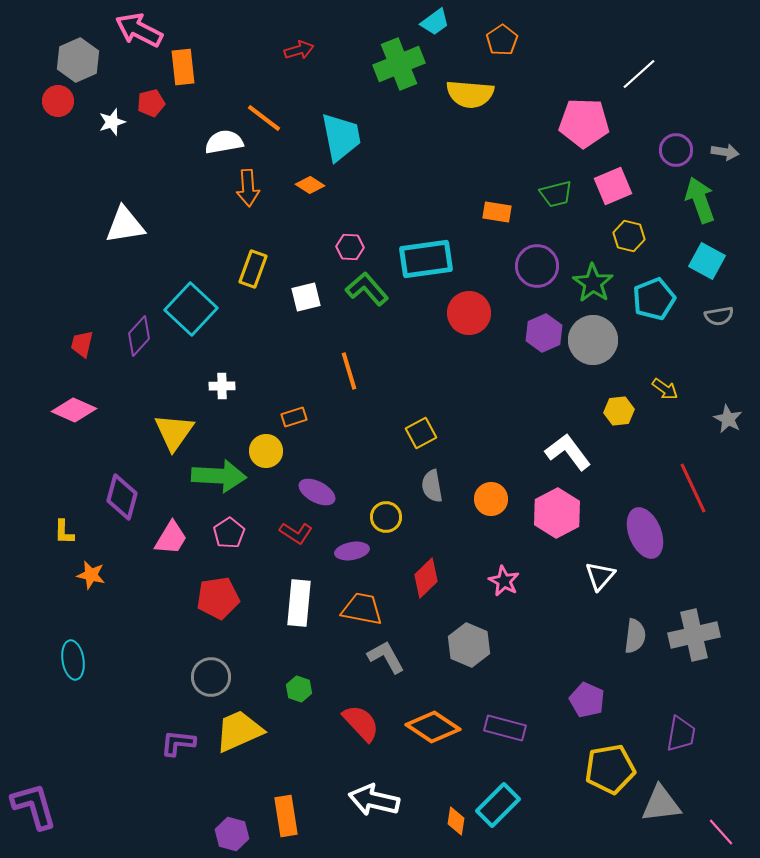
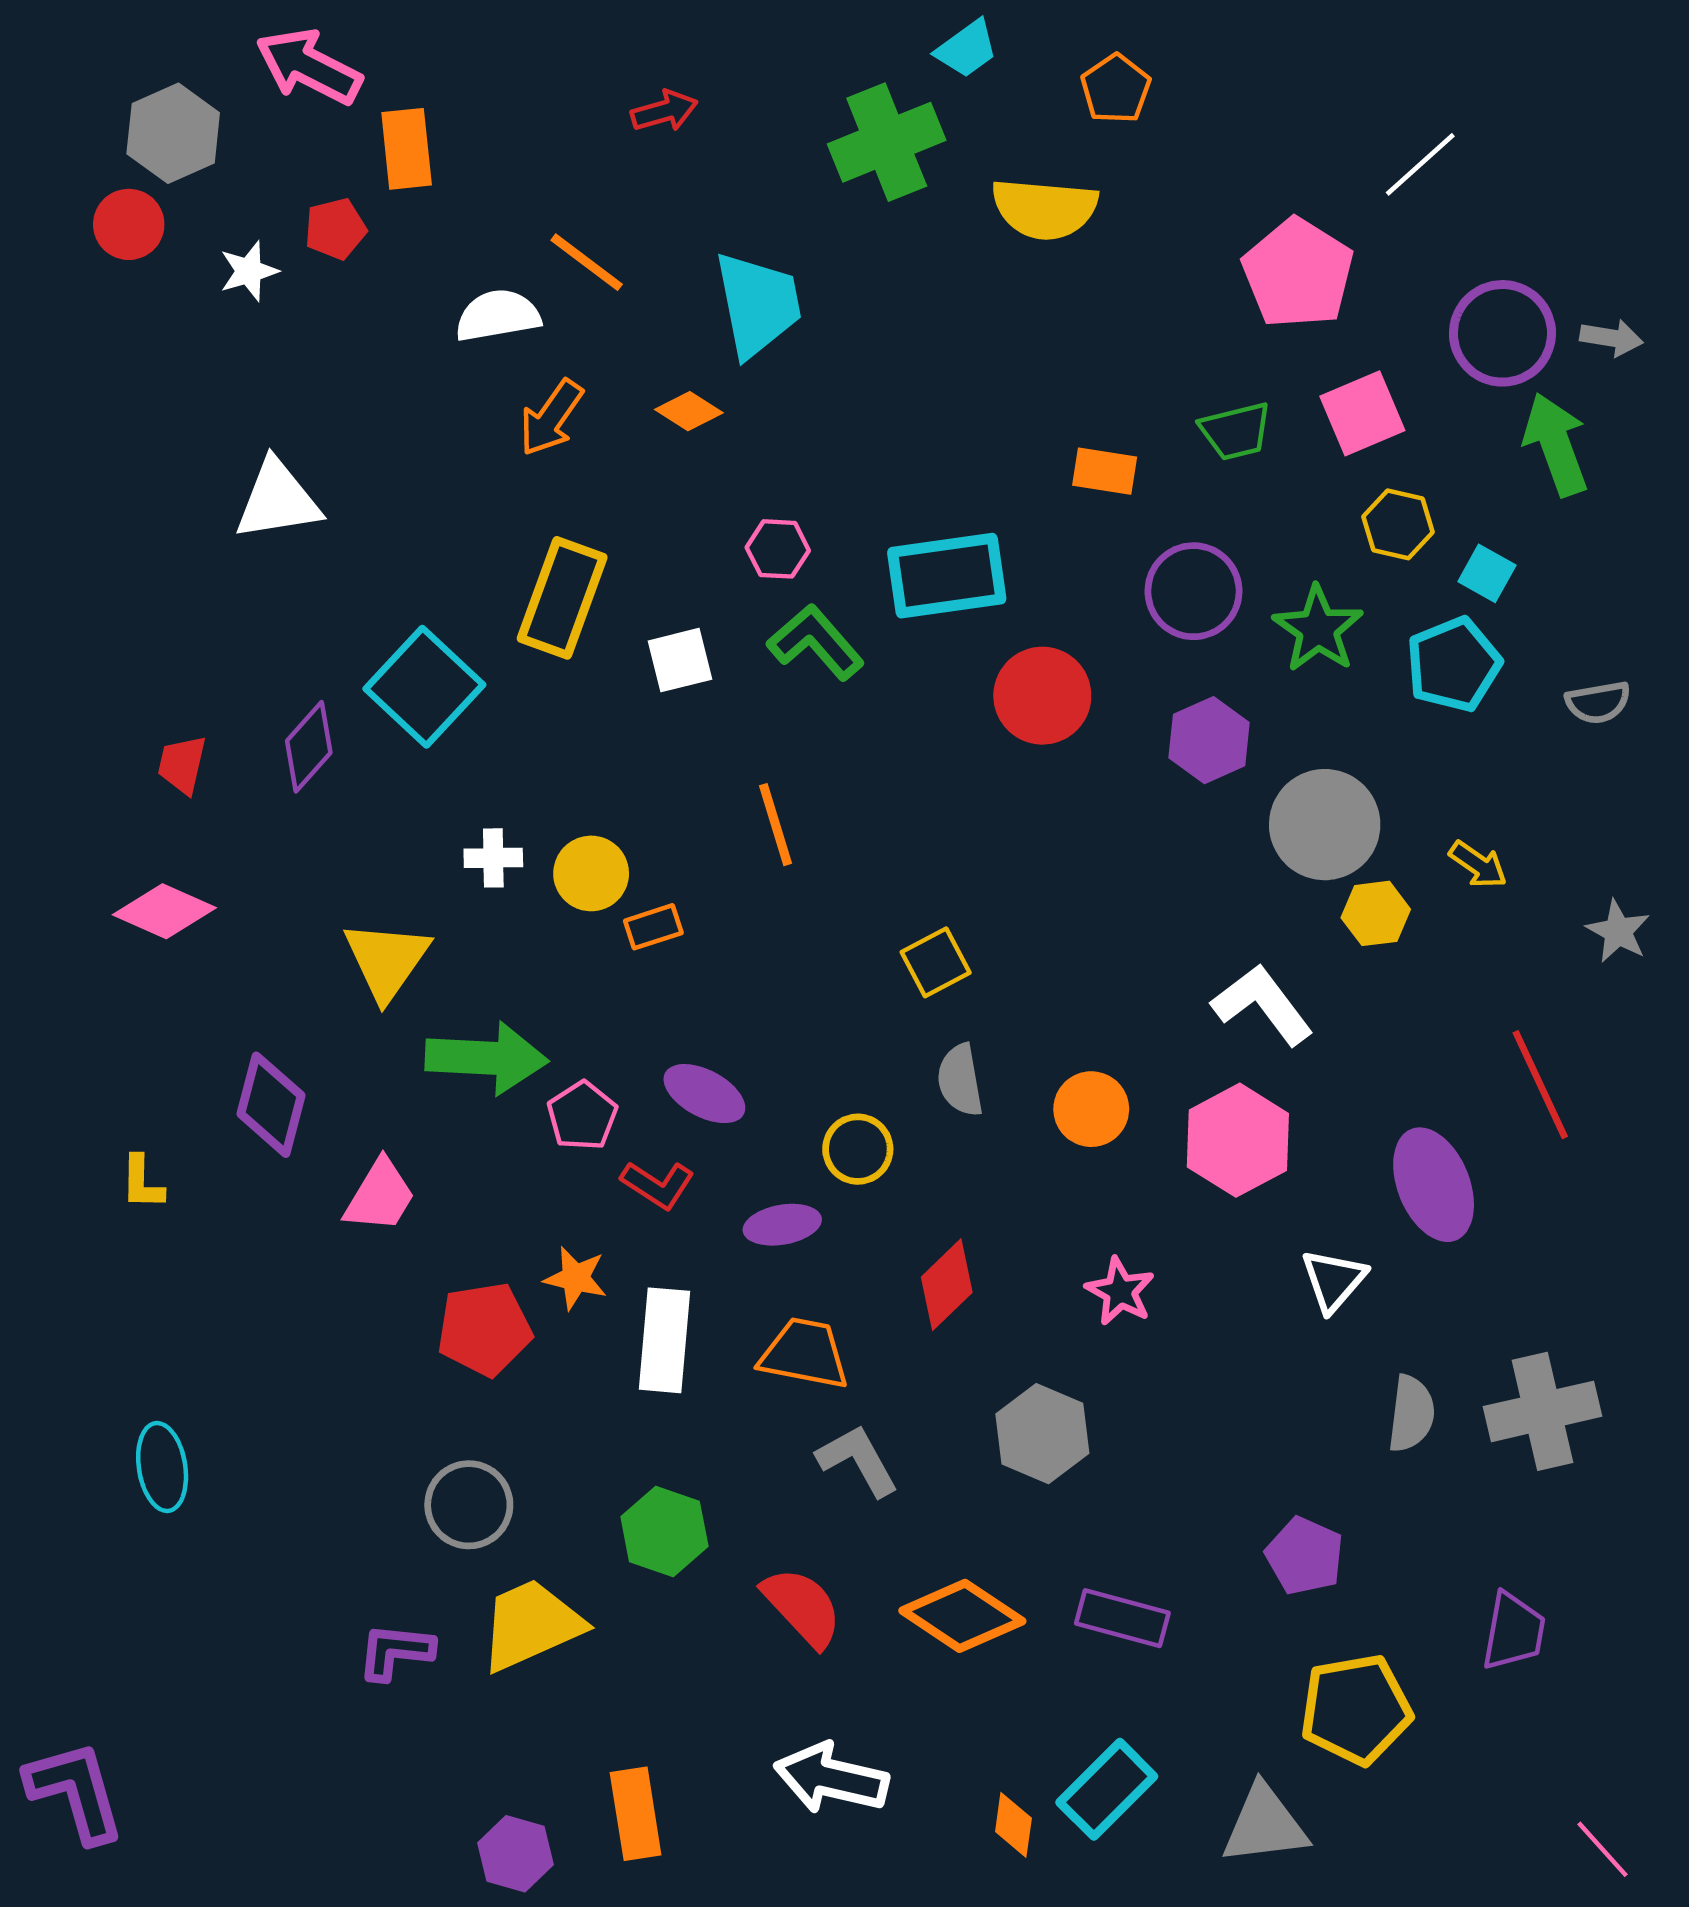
pink pentagon: (584, 123) -> (1298, 273), turned 30
purple circle: (676, 150) -> (1502, 333), size x1.4
orange arrow: (248, 188) -> (551, 418), turned 39
cyan square: (707, 261) -> (1487, 573), moved, size x0.7
yellow rectangle: (253, 269) -> (562, 598), size x1.4
gray circle: (593, 340) -> (1325, 825), moved
yellow circle: (266, 451) -> (591, 873), moved
pink pentagon: (229, 533) -> (582, 1116), moved
orange star: (91, 575) -> (576, 1278), moved
green hexagon: (299, 689) -> (664, 1531), size x1.5
gray triangle: (661, 804) -> (1265, 1825), moved

